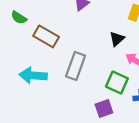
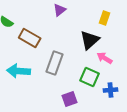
black triangle: (117, 39) -> (90, 40), size x1.5
purple square: (104, 108) -> (70, 99), moved

